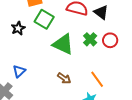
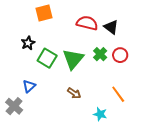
green square: (44, 19) -> (47, 58), moved
green triangle: (63, 44) -> (73, 59), turned 45
orange line: (97, 79) -> (118, 94), moved

